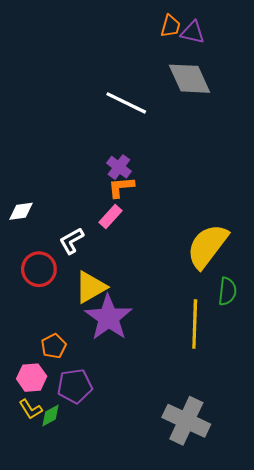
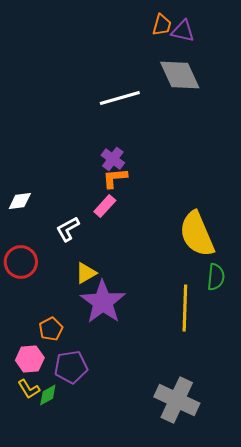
white line: (126, 103) -> (120, 98), turned -42
yellow semicircle: (207, 246) -> (197, 234), turned -60
red circle: (39, 269) -> (21, 262), moved
yellow triangle: (91, 287) -> (86, 273), size x0.7

